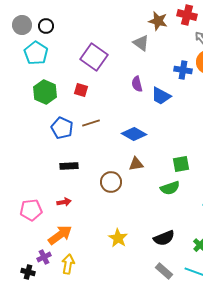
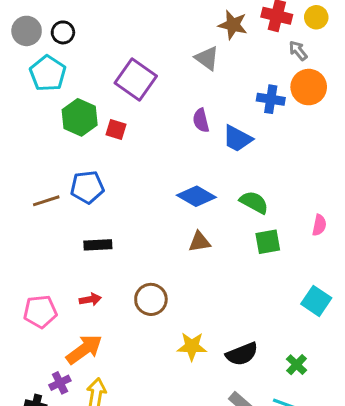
green hexagon: (45, 92) -> (80, 117), moved
brown line: (91, 123) -> (46, 201), moved
blue pentagon: (62, 128) -> (87, 187), turned -30
brown circle: (111, 182) -> (151, 299), moved
green semicircle: (170, 188) -> (254, 202), moved, turned -132
yellow star: (118, 238) -> (192, 346), moved, turned -30

